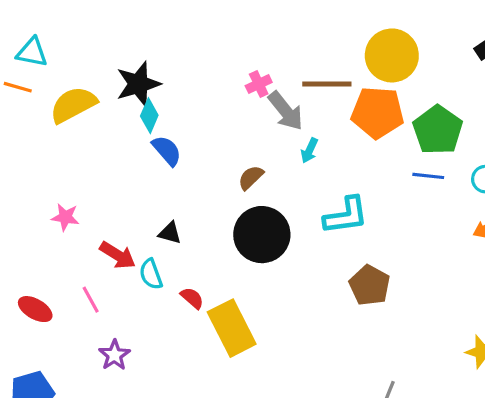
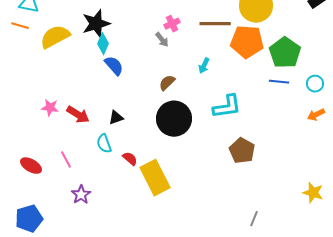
gray arrow: (286, 111) -> (162, 40), moved, size x0.6
black triangle: (170, 233) -> (116, 118), turned -35
red arrow: (118, 255) -> (78, 115), moved

